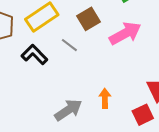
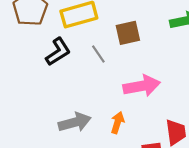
pink arrow: (125, 33) -> (142, 86), moved
black L-shape: (34, 55) -> (58, 52), turned 84

